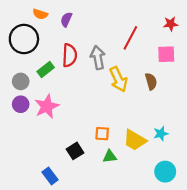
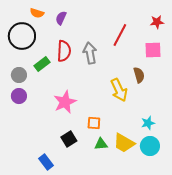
yellow arrow: (118, 79) -> (119, 90), moved
pink star: (47, 106) -> (65, 102), moved
yellow trapezoid: (135, 140) -> (124, 143), moved
cyan circle: (165, 172) -> (150, 146), moved

